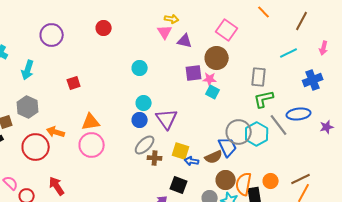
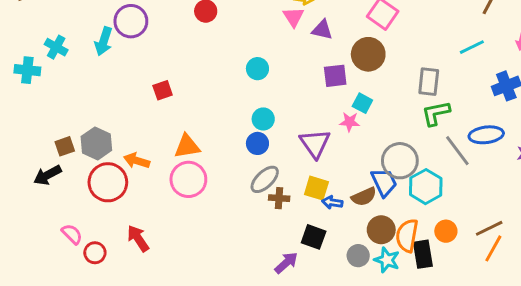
cyan arrow: (28, 70) -> (104, 41), moved
pink star: (210, 79) -> (350, 122), moved
gray hexagon: (28, 107) -> (96, 143), moved
purple triangle: (167, 119) -> (315, 143), moved
cyan hexagon: (257, 134) -> (426, 187), moved

